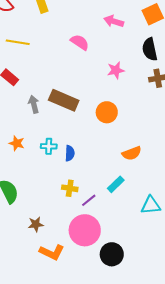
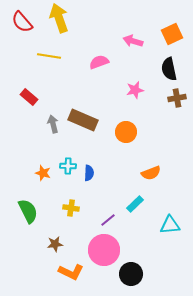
yellow line: (18, 42) -> (49, 56), moved
pink semicircle: (80, 42) -> (99, 62), turned -54
orange star: (17, 143) -> (43, 173), moved
yellow cross: (70, 188) -> (71, 208), moved

